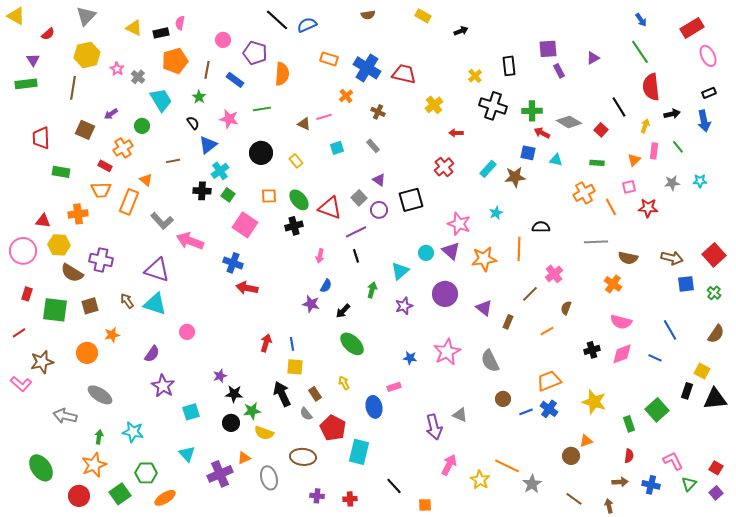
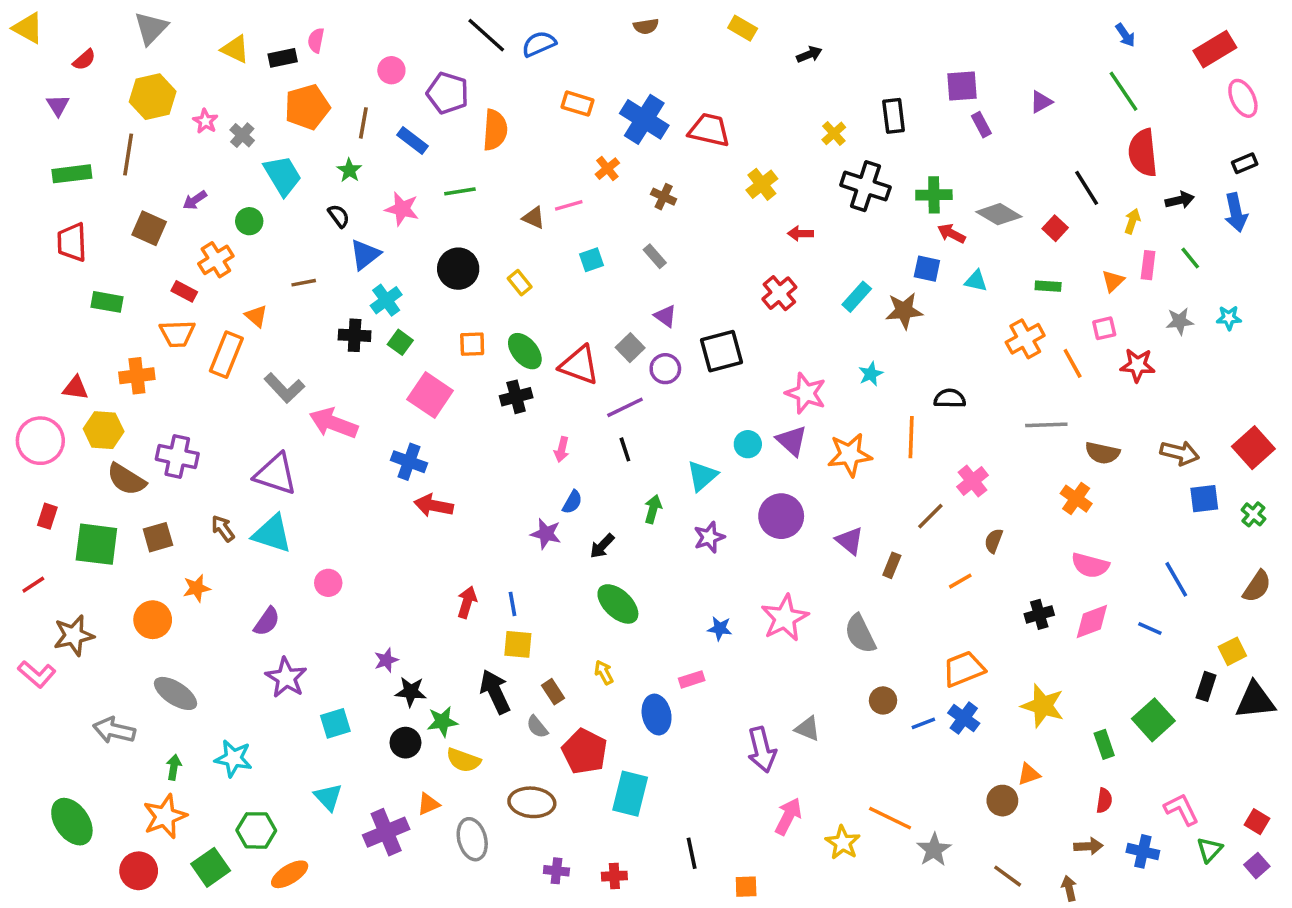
green rectangle: (26, 84) -> (72, 174), moved
yellow square: (702, 371) -> (1232, 651), turned 35
black line: (394, 486) -> (692, 853), turned 30

